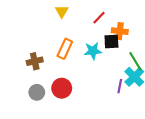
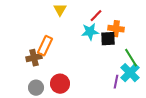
orange rectangle: (65, 49) -> (45, 46), moved
cyan star: (93, 51) -> (90, 32), moved

